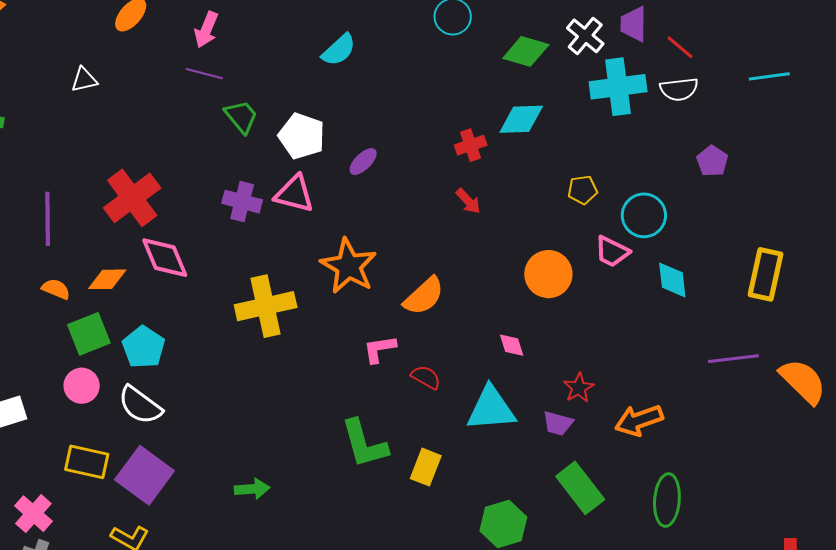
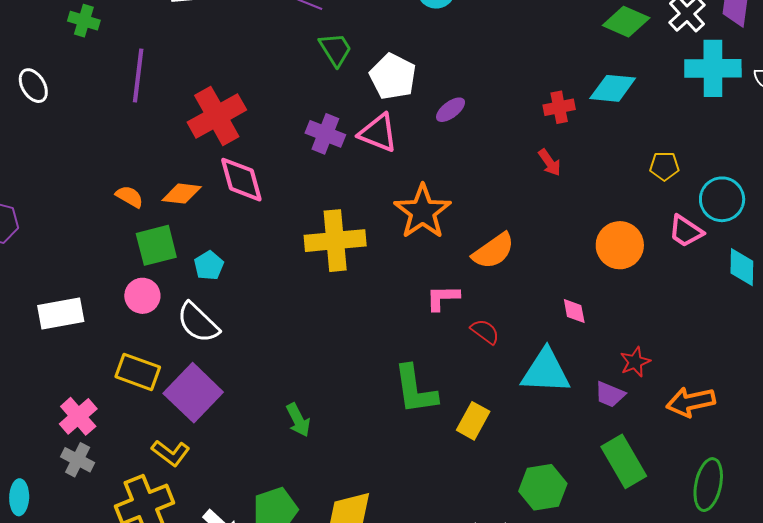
purple line: (48, 219) -> (138, 76), moved
cyan pentagon: (144, 347) -> (209, 266), size x0.7
green arrow: (252, 489) -> (298, 420), turned 60

